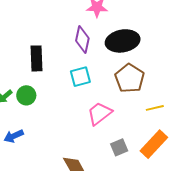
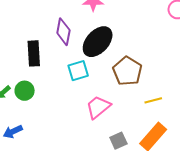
purple diamond: (82, 39) -> (63, 32), moved
black ellipse: (123, 41) -> (98, 42), moved, turned -36

